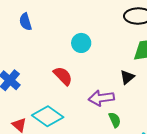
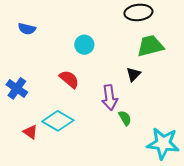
blue semicircle: (25, 22) -> (27, 29), turned -54
purple arrow: (101, 98) -> (110, 98), turned -85

